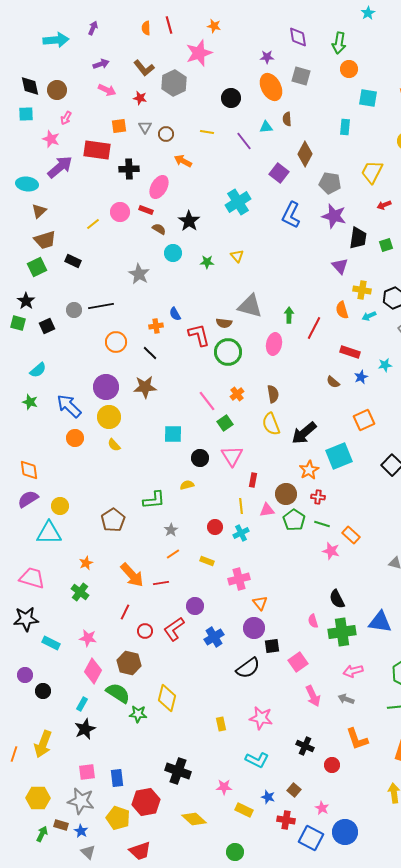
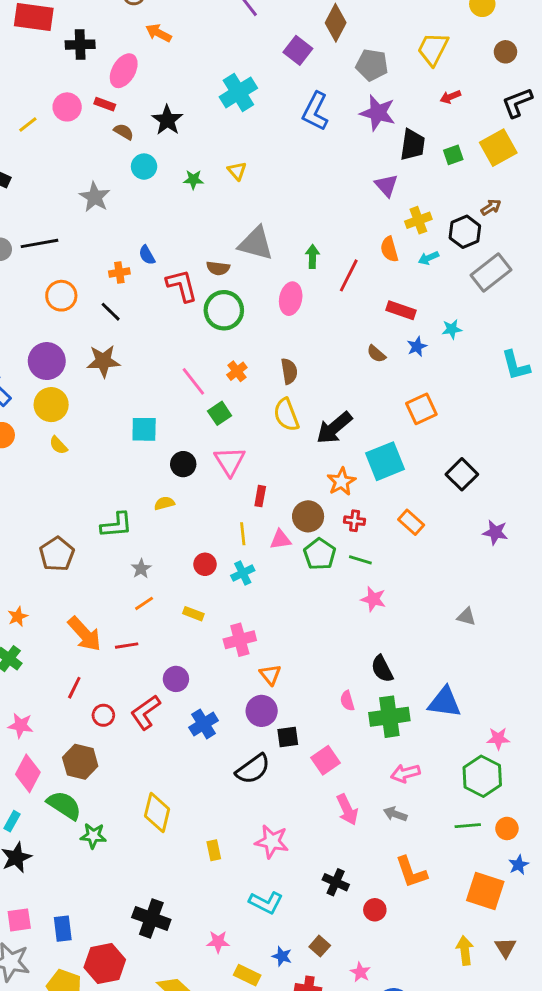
yellow cross: (362, 290) -> (418, 220), turned -30
orange rectangle: (351, 535) -> (411, 522), moved
yellow diamond: (167, 698) -> (157, 813), moved

